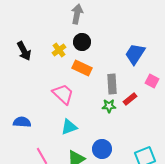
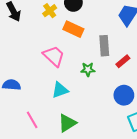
green star: (109, 106) -> (88, 69), moved
blue circle: (102, 149) -> (124, 95), moved

